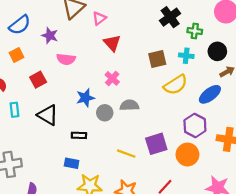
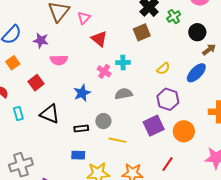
green cross: (195, 31) -> (174, 17), turned -32
cyan cross: (186, 56) -> (123, 63), moved
brown square: (157, 59) -> (142, 32), moved
yellow semicircle: (176, 85) -> (163, 69), size x0.6
gray circle: (105, 113) -> (103, 121), moved
purple hexagon: (195, 126) -> (168, 99), moved
yellow line: (126, 154) -> (117, 140), moved

